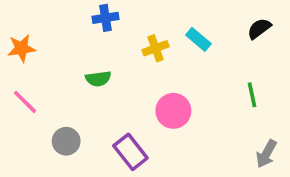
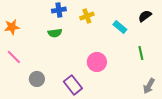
cyan rectangle: (198, 39) -> (120, 27), moved
yellow cross: (156, 48) -> (87, 16), moved
green semicircle: (98, 79) -> (55, 33), moved

